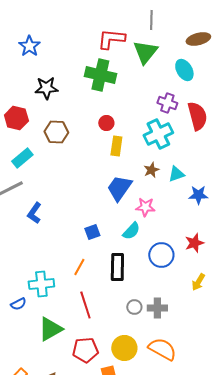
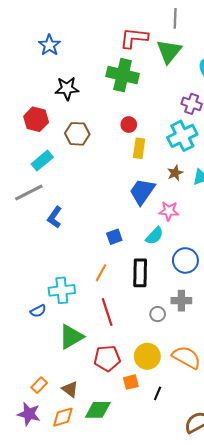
gray cross: (157, 308) -> (181, 301), moved

